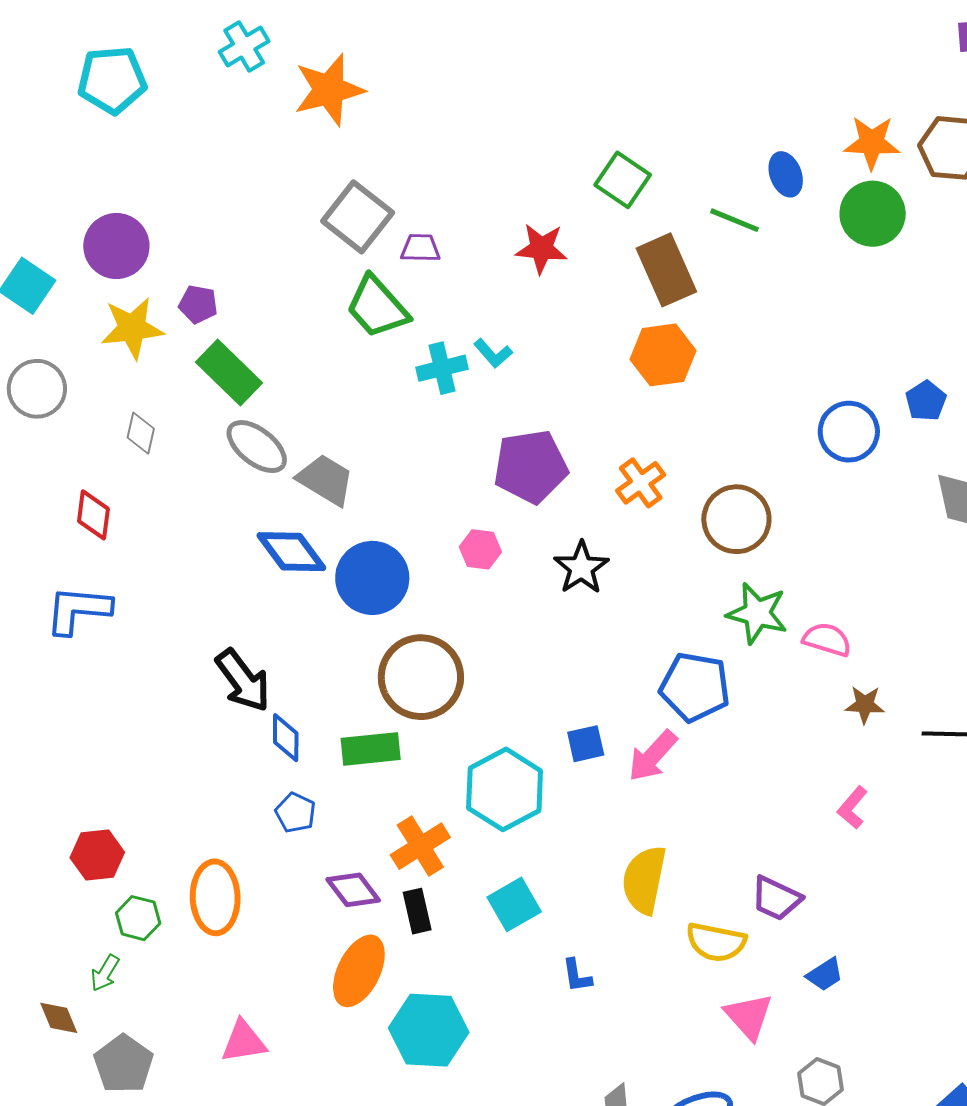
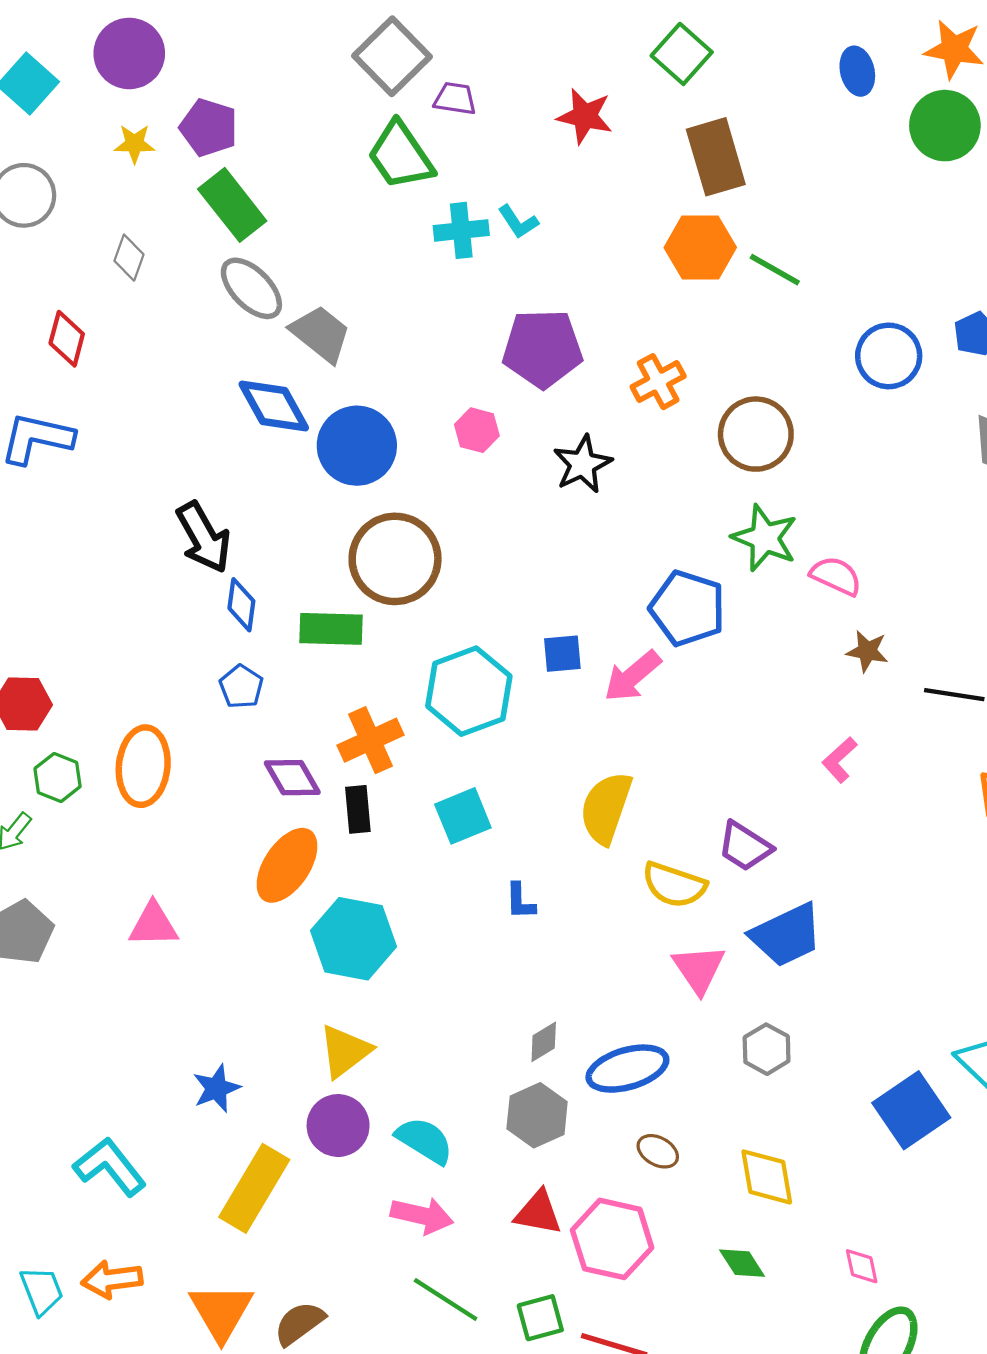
green line: (735, 220) -> (775, 270), moved
purple pentagon: (198, 304) -> (209, 128), size x1.4
yellow star: (132, 328) -> (135, 144), size x0.6
blue trapezoid: (825, 975) -> (786, 935), size x1.8

